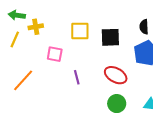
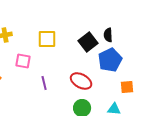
black square: (110, 37) -> (88, 42), moved, turned -36

